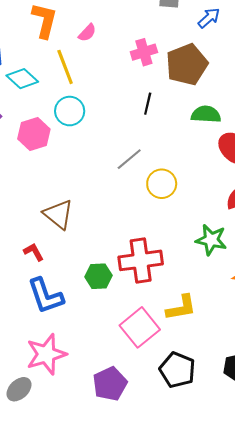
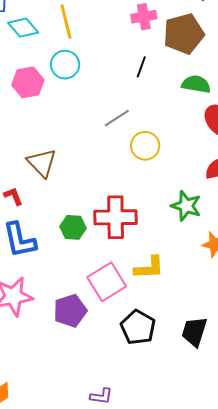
purple pentagon: (110, 384) -> (70, 311), moved

